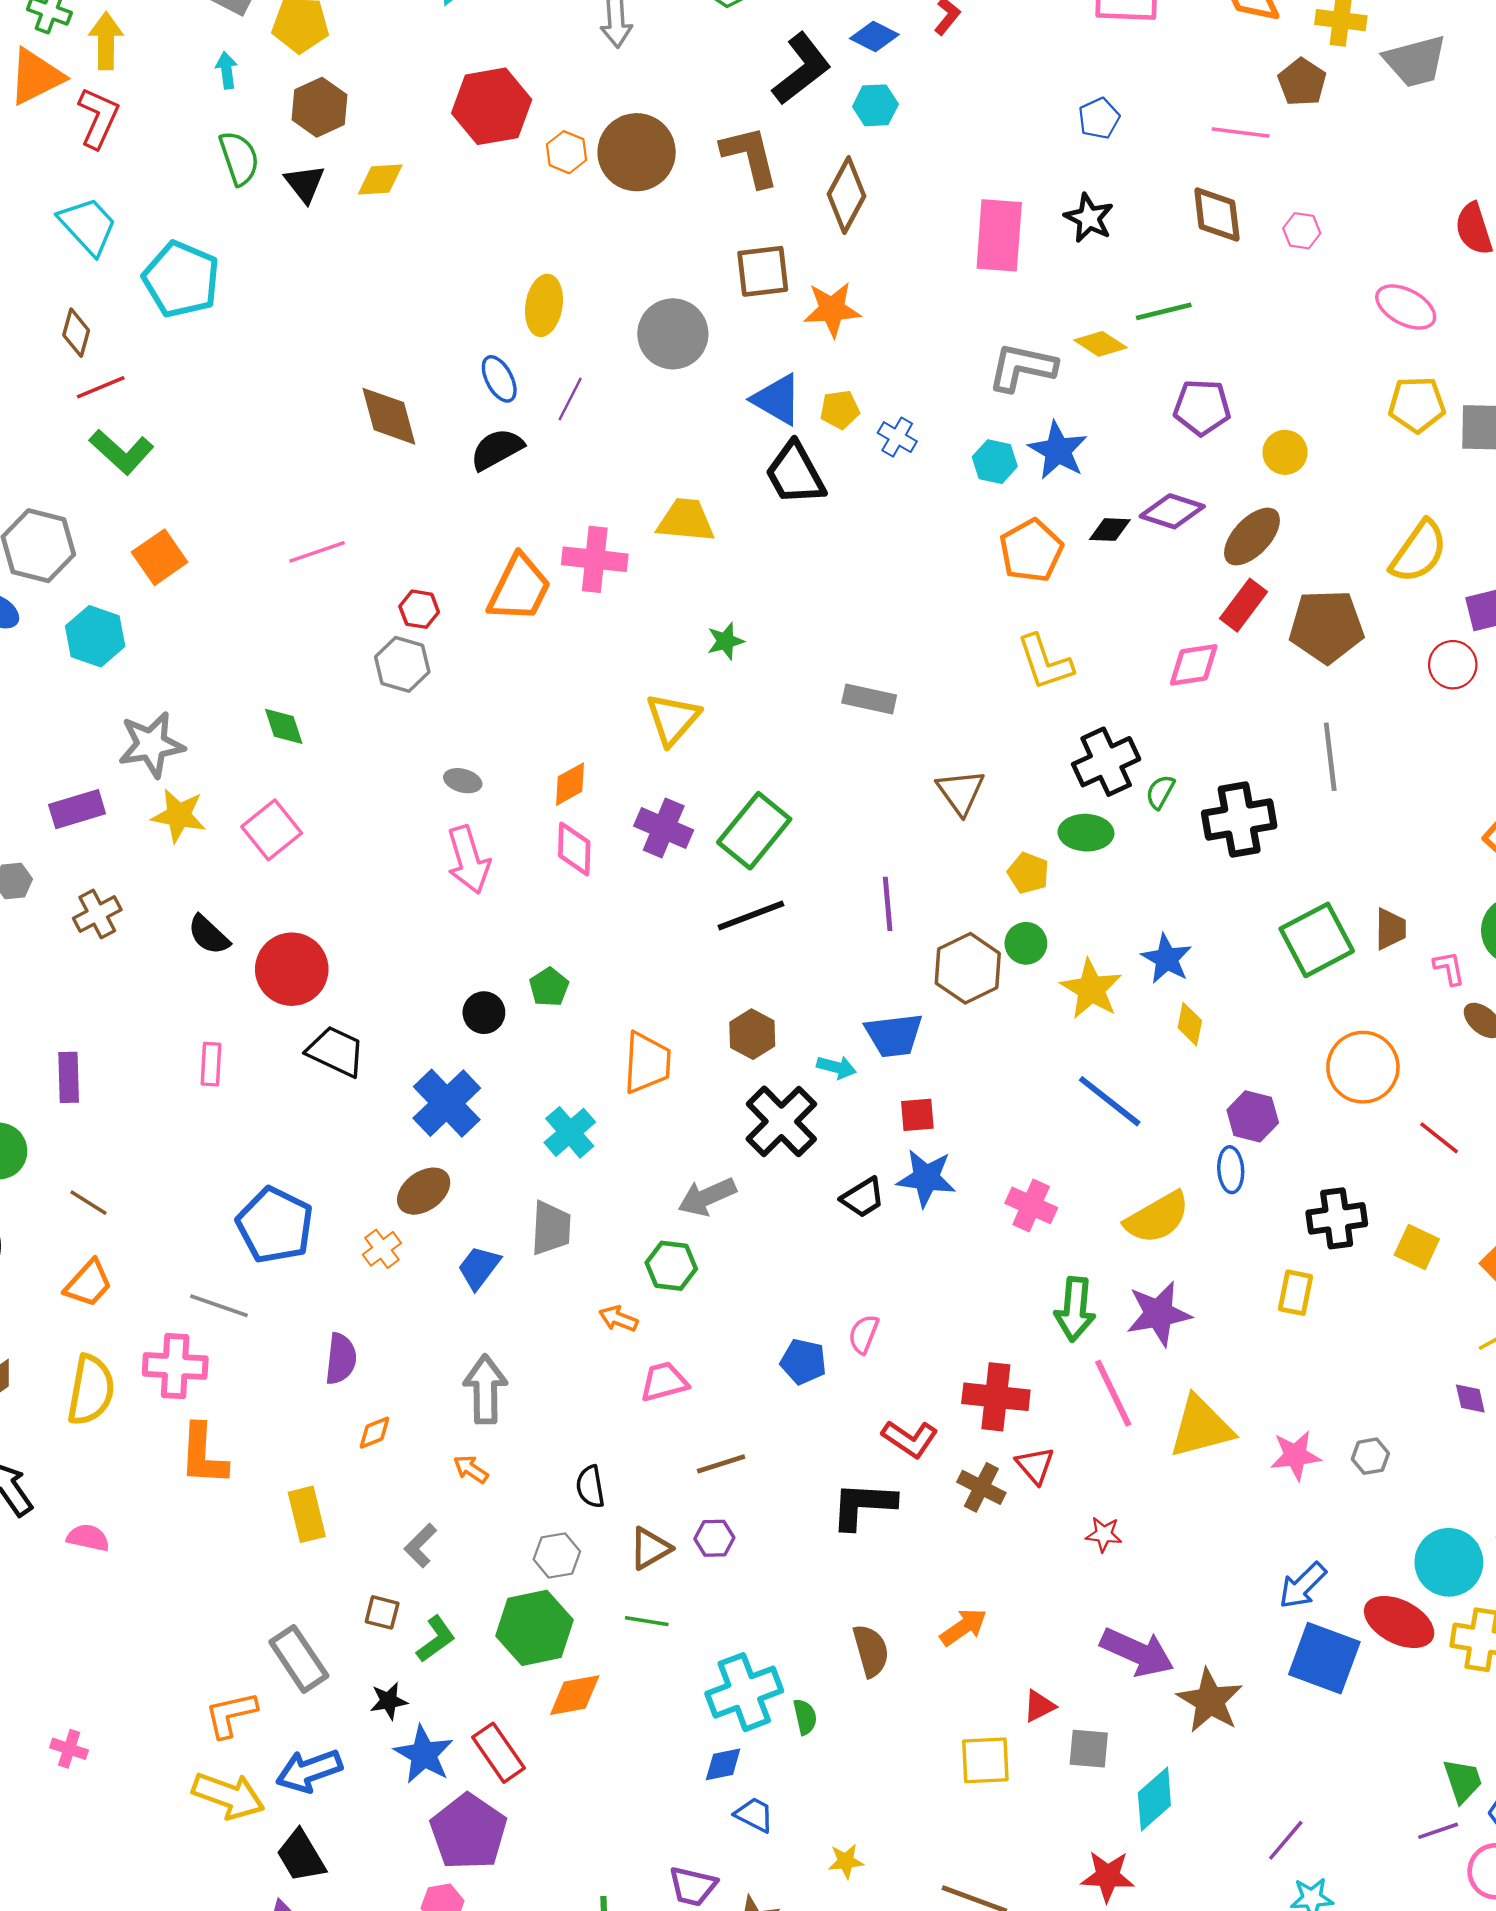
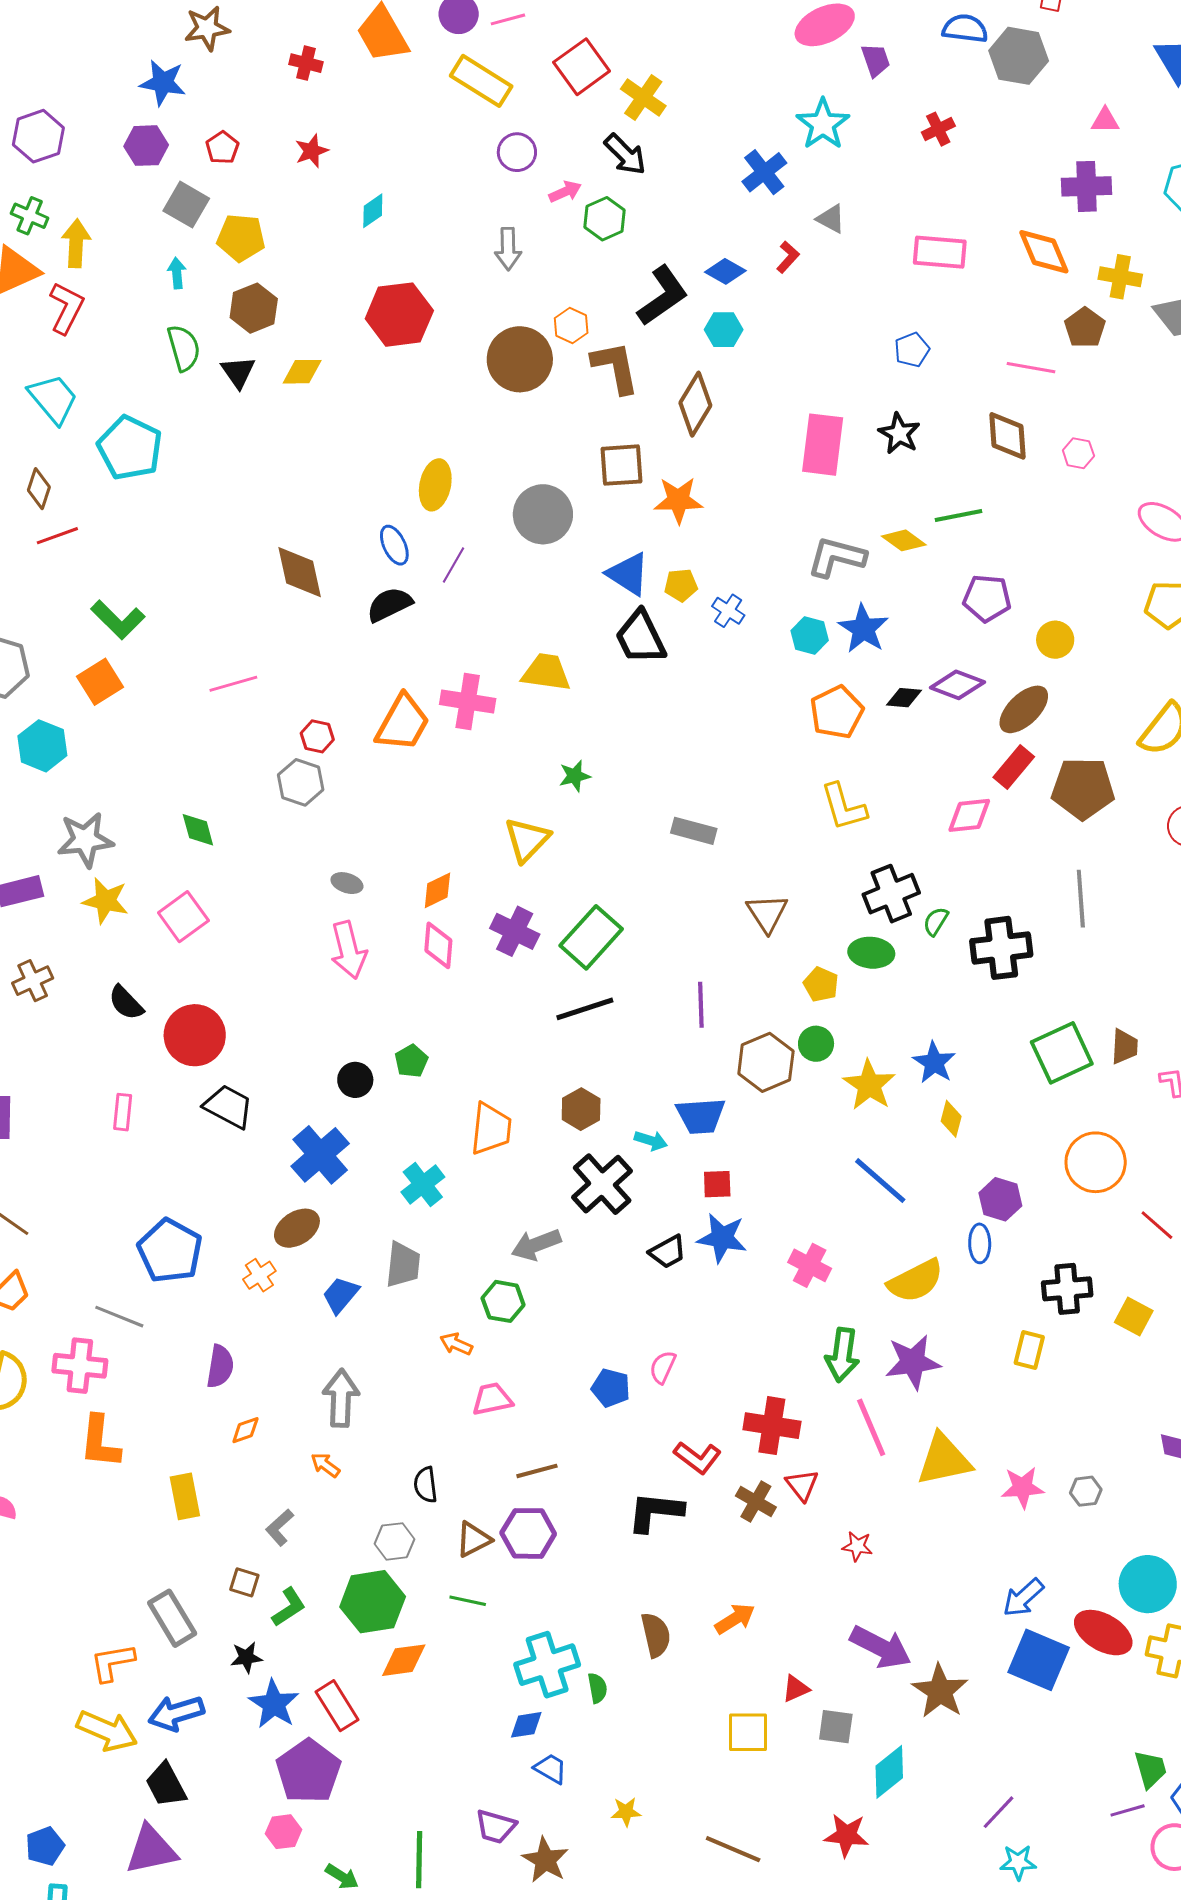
orange hexagon: (566, 152) -> (571, 326), moved
green L-shape: (122, 452) -> (118, 620), moved
purple hexagon: (714, 1538) -> (528, 1533), size x1.6

